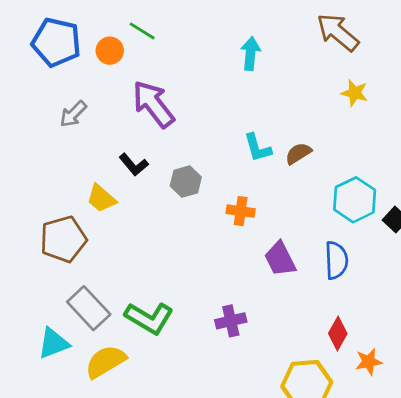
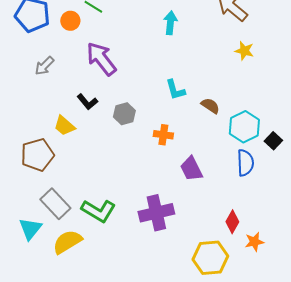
brown semicircle: (298, 153) -> (210, 106), moved, turned 66
blue semicircle: (336, 260) -> (245, 163), moved
purple cross: (231, 321) -> (156, 213), size x1.6
cyan triangle: (53, 343) -> (30, 229), turned -30

